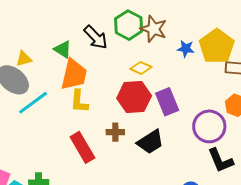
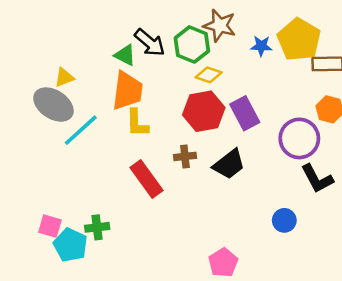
green hexagon: (129, 25) -> (192, 44), moved
green triangle: (63, 49) -> (125, 55), moved

